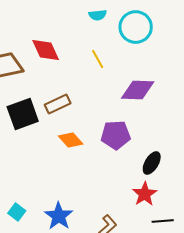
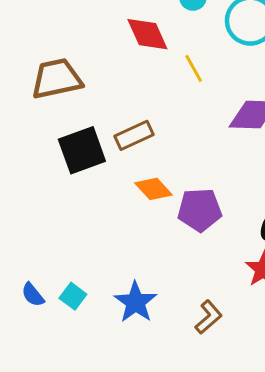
red diamond: (46, 50) -> (147, 34), moved
purple pentagon: (116, 135) -> (200, 210), moved

